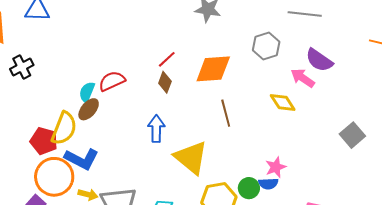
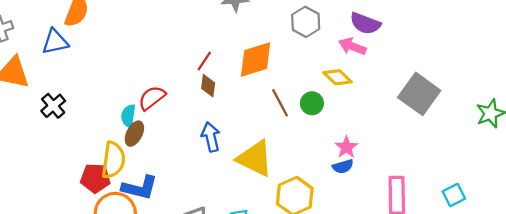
gray square: (352, 135) -> (419, 94), size x1.5
green circle: (249, 188) -> (312, 103), moved

